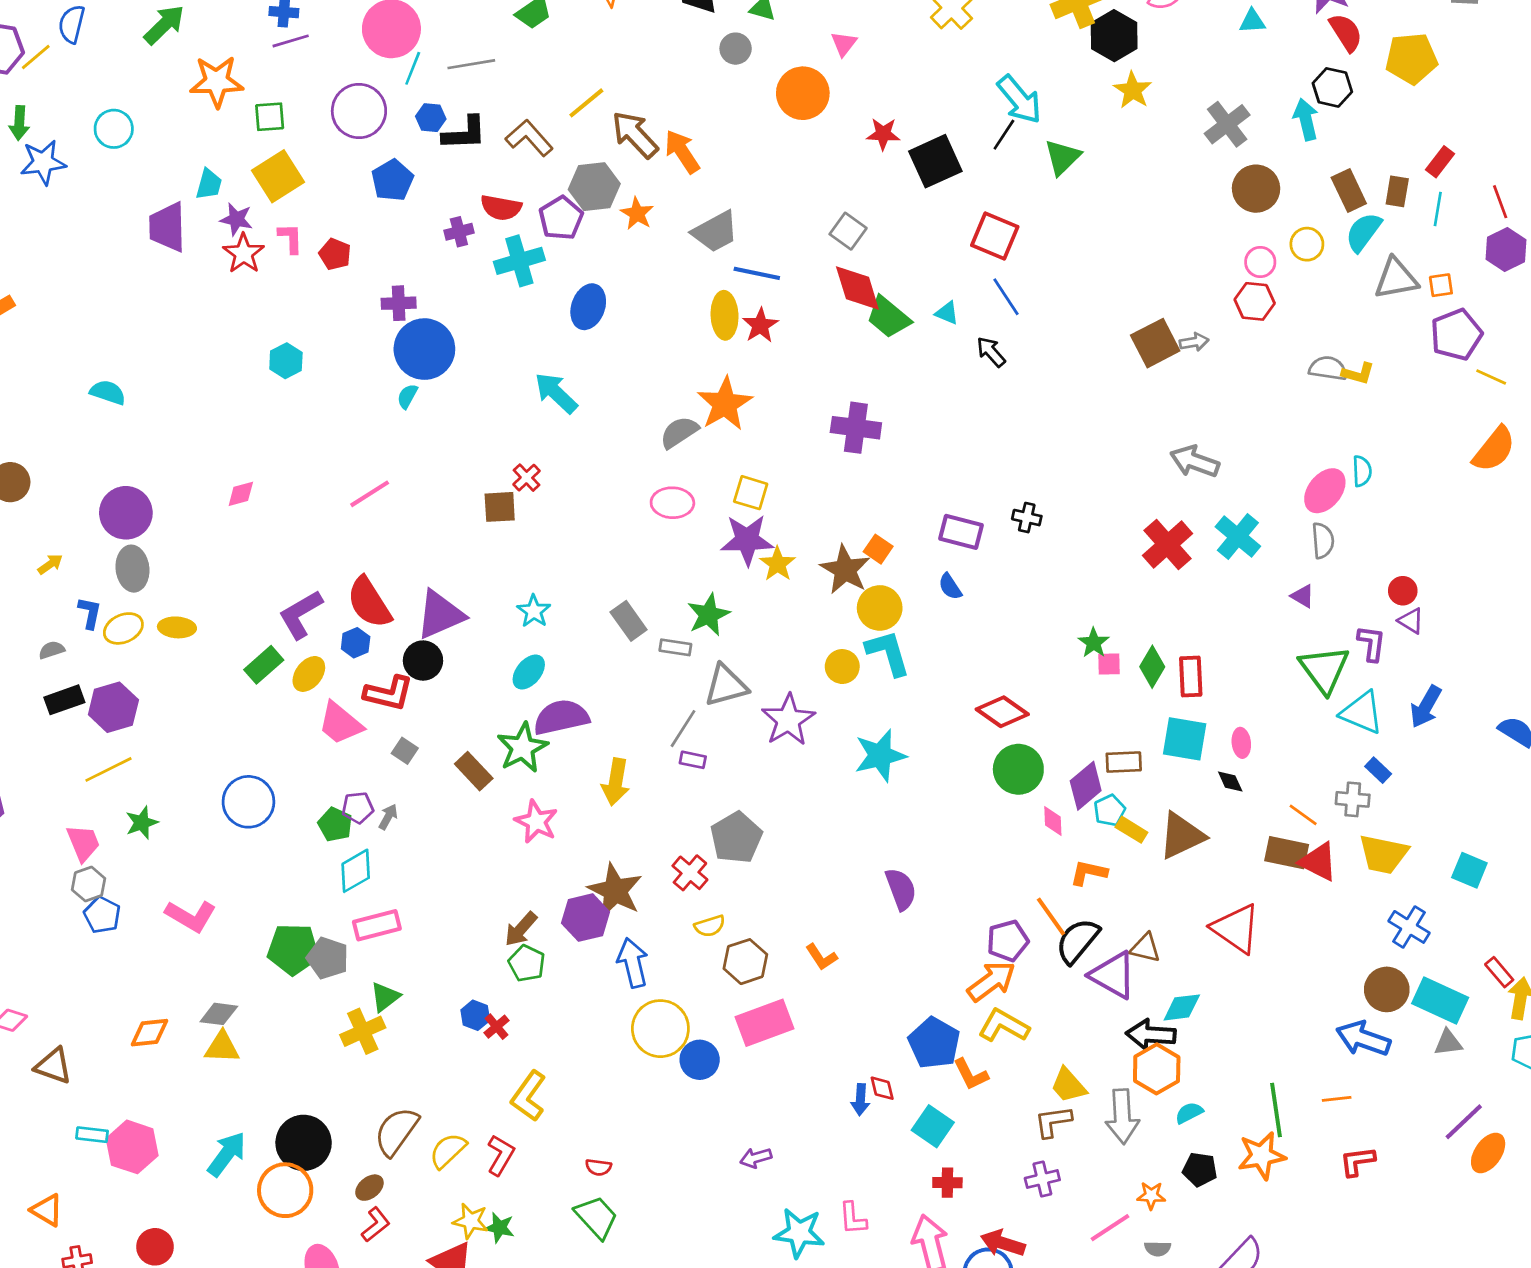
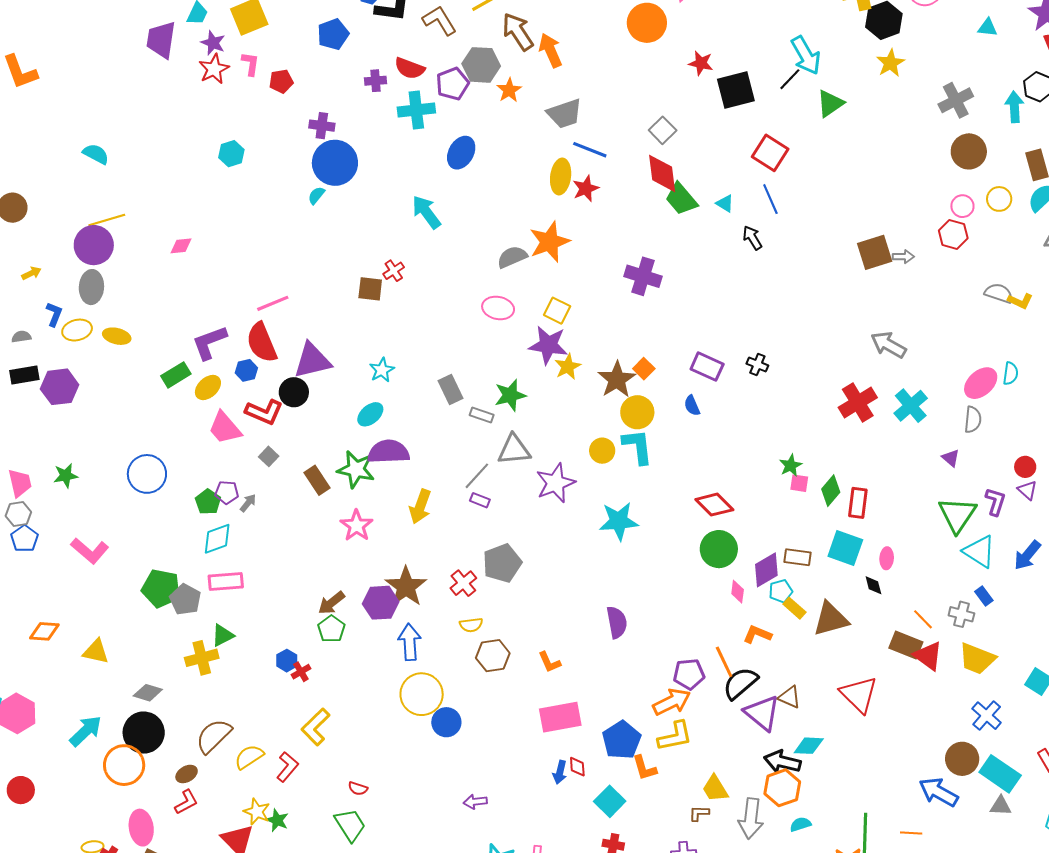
red pentagon: (335, 254) -> (281, 81), turned 30
pink line: (370, 494) -> (273, 303), moved
green star: (522, 748) -> (356, 469), turned 30
yellow line: (109, 769) -> (107, 220), moved
gray diamond: (219, 1014) -> (148, 693), moved
pink rectangle: (765, 1023) -> (560, 717), moved
yellow L-shape: (1004, 1026) -> (675, 736), turned 129
brown L-shape: (1053, 1122) -> (699, 813), size x0.7

